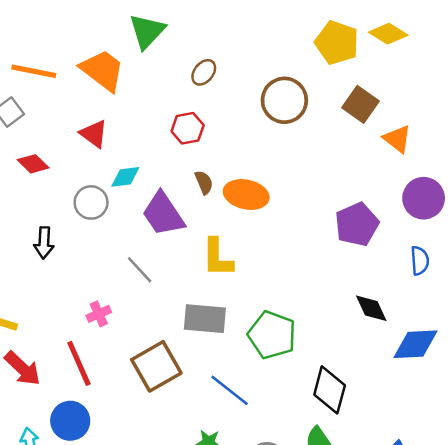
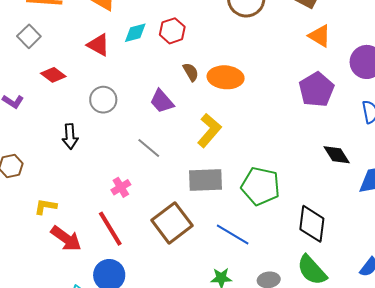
orange triangle: (397, 139) -> (320, 36), moved
cyan diamond: (125, 177) -> (135, 33), moved
purple trapezoid: (163, 214) -> (162, 101), size x0.7
yellow L-shape: (217, 258) -> (209, 130), turned -132

